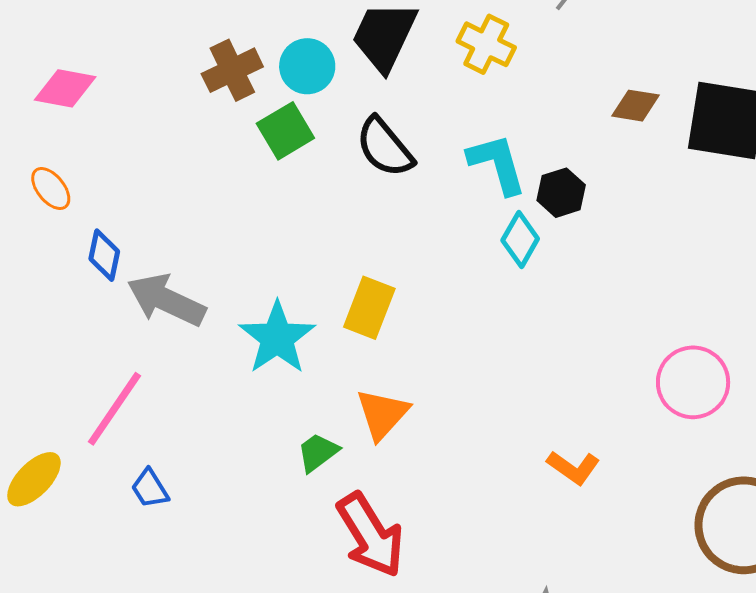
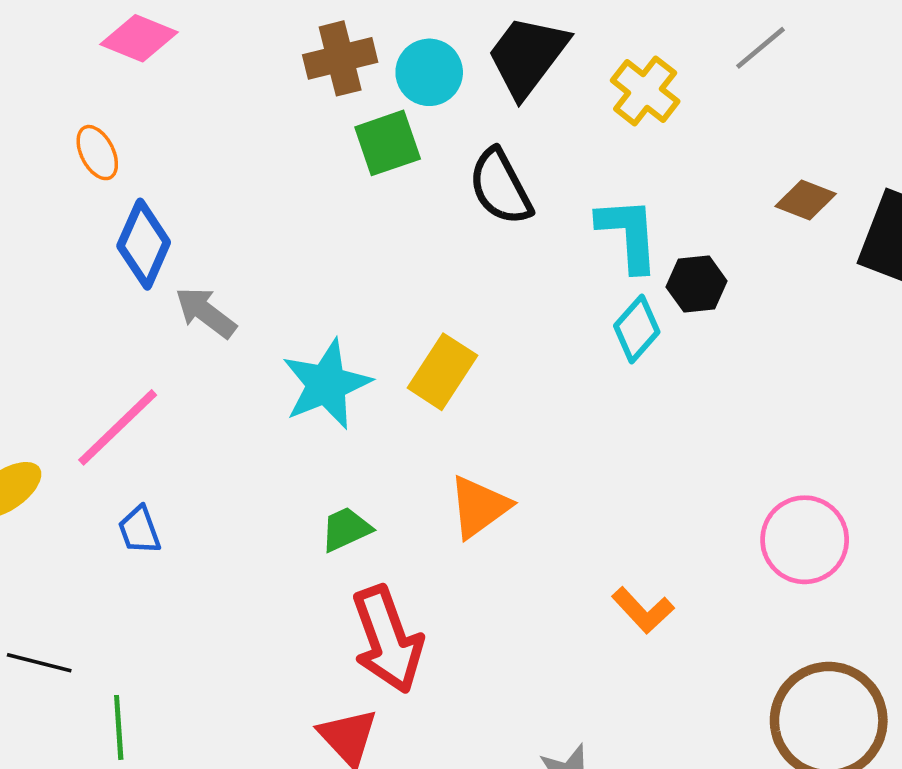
blue diamond: (104, 255) -> (144, 244), size x1.4
gray arrow: (166, 300) -> (206, 312), size x0.7
orange triangle: (382, 414) -> (479, 507), moved

